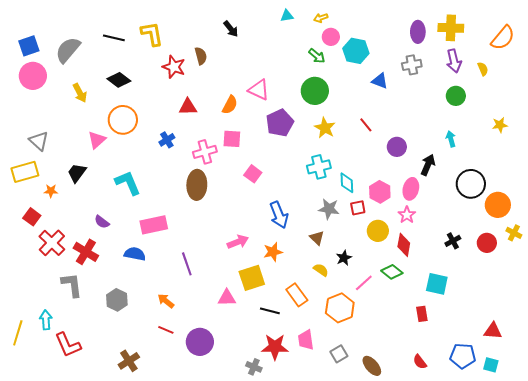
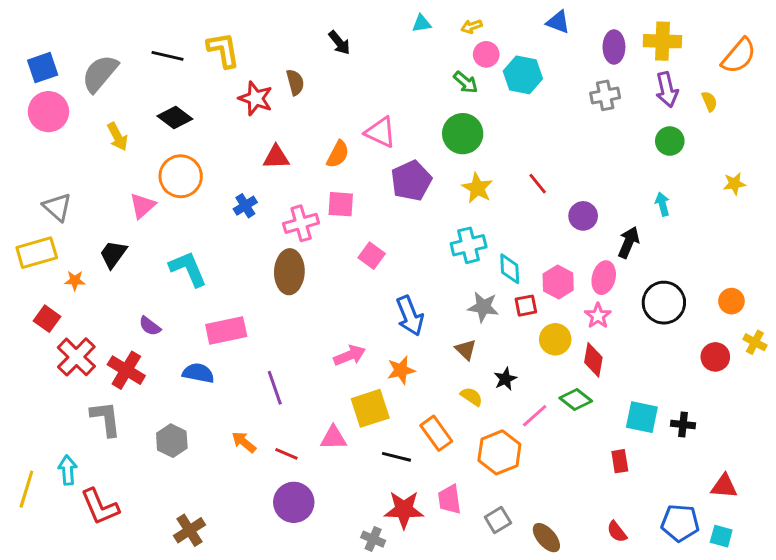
blue triangle: (380, 81) -> (558, 22), moved
black circle: (471, 184) -> (664, 303), moved
orange circle: (498, 205) -> (731, 301), size x0.7
black cross: (453, 241) -> (683, 424), moved, turned 35
red line: (166, 330) -> (286, 454), moved

